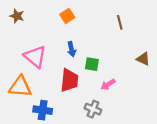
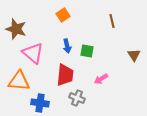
brown star: (17, 16) -> (16, 29), moved, size x1.5
brown triangle: (143, 59) -> (134, 55), turned 32
green square: (92, 64) -> (87, 51), moved
gray cross: (93, 109) -> (77, 98), moved

